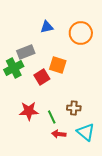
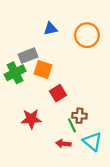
orange square: (58, 65) -> (43, 70), moved
red square: (42, 77) -> (58, 93), moved
green line: (52, 117) -> (72, 125), moved

